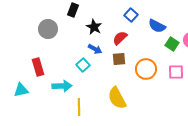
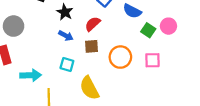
gray circle: (48, 29) -> (14, 26), moved
cyan square: (83, 65) -> (67, 65), moved, turned -32

